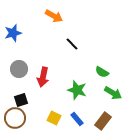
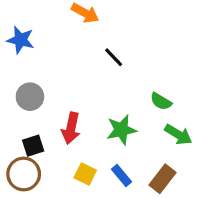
blue star: (13, 33) -> (20, 40), turned 30
red arrow: (43, 77) -> (71, 128), moved
green star: (77, 90) -> (121, 130), turned -30

